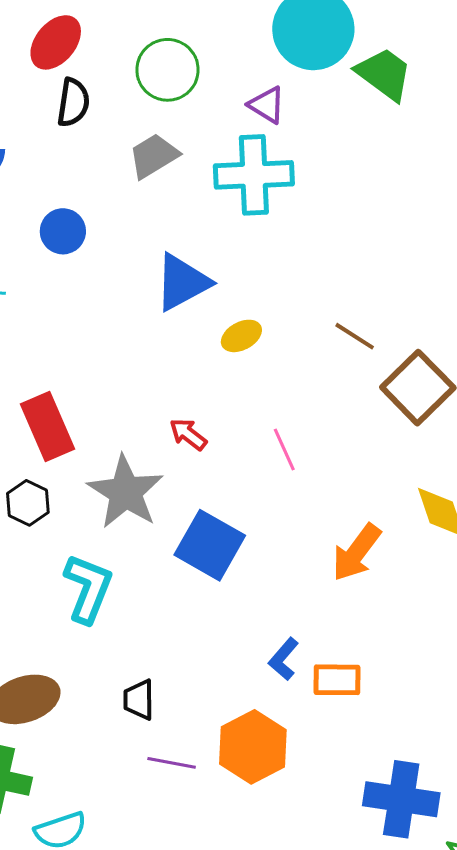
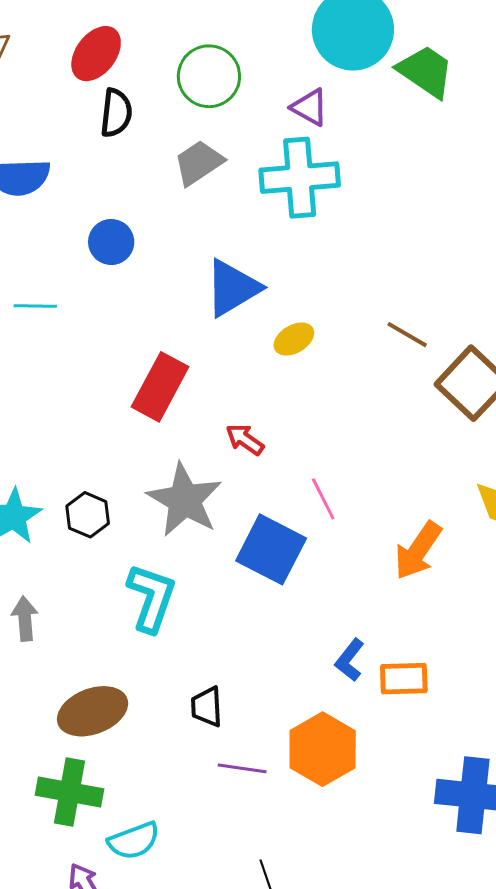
red rectangle: (47, 427) -> (160, 387), moved, turned 54
pink line: (284, 450) -> (323, 499), moved

